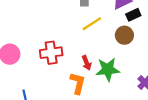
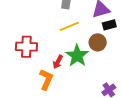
red arrow: (87, 63) -> (58, 62), turned 40
green star: (108, 69) -> (77, 56), moved, turned 30

